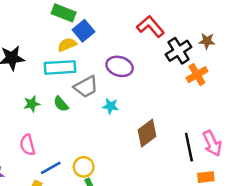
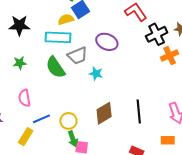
green star: (32, 104) -> (20, 63), moved
green semicircle: (61, 104) -> (55, 67), size x1.6
brown diamond: (147, 133) -> (104, 113), moved
black line: (189, 147) -> (139, 111), moved

